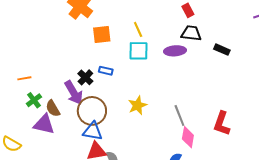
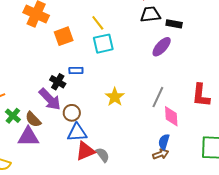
black rectangle: (222, 50) -> (174, 24), moved
purple ellipse: (175, 51) -> (162, 47), moved, turned -30
brown circle: (92, 111) -> (72, 113), size x0.6
gray line: (179, 115) -> (158, 97), turned 60

